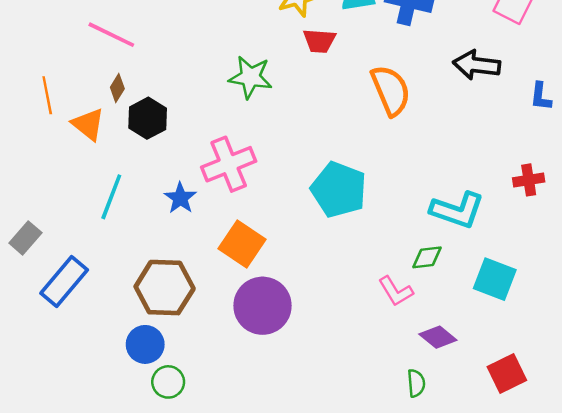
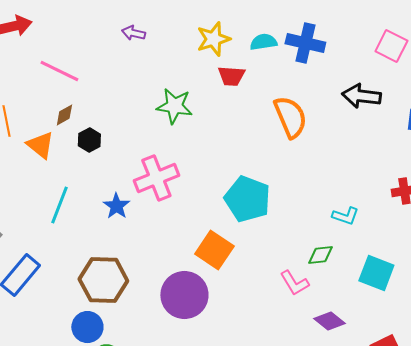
brown diamond: (117, 88) -> (64, 115), turned 30
black hexagon: (148, 118) -> (89, 140), size x0.7
cyan L-shape: (457, 210) -> (345, 216), size x0.6
orange square: (242, 244) -> (214, 250), moved

